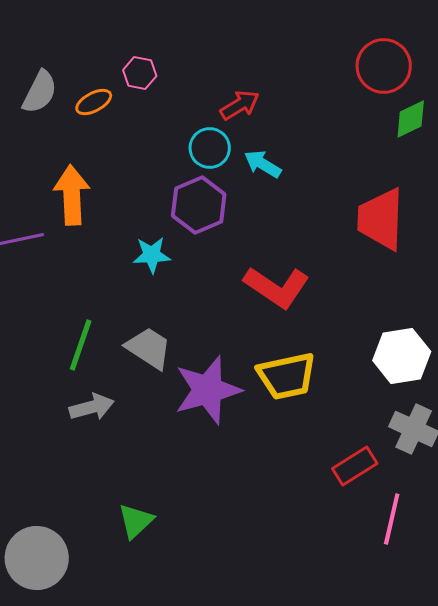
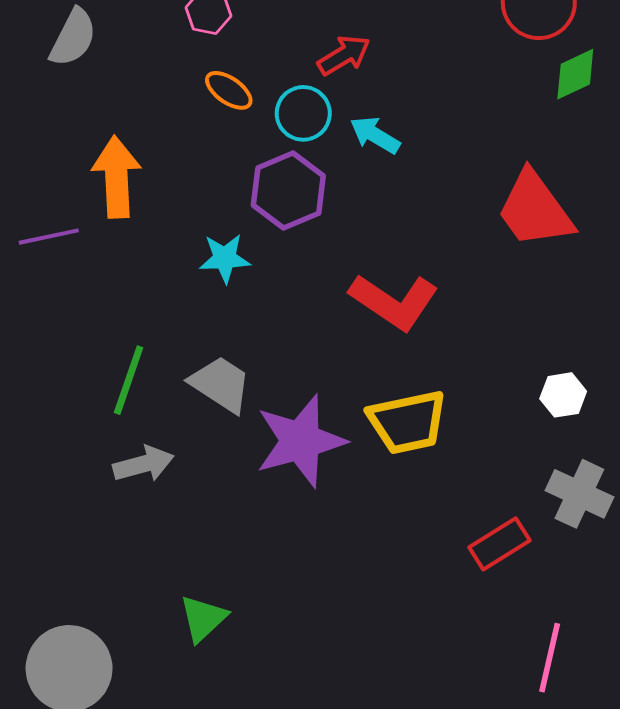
orange ellipse: (94, 102) -> (229, 90), moved, turned 63
red trapezoid: (381, 219) -> (535, 209), turned -38
white hexagon: (402, 356) -> (563, 395), size x0.6
pink line: (392, 519) -> (550, 658), moved

